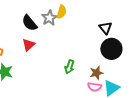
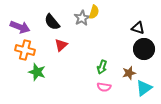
black semicircle: (29, 23) -> (52, 22), moved
black triangle: (105, 28) -> (138, 28), turned -32
pink semicircle: (94, 87) -> (104, 87), moved

